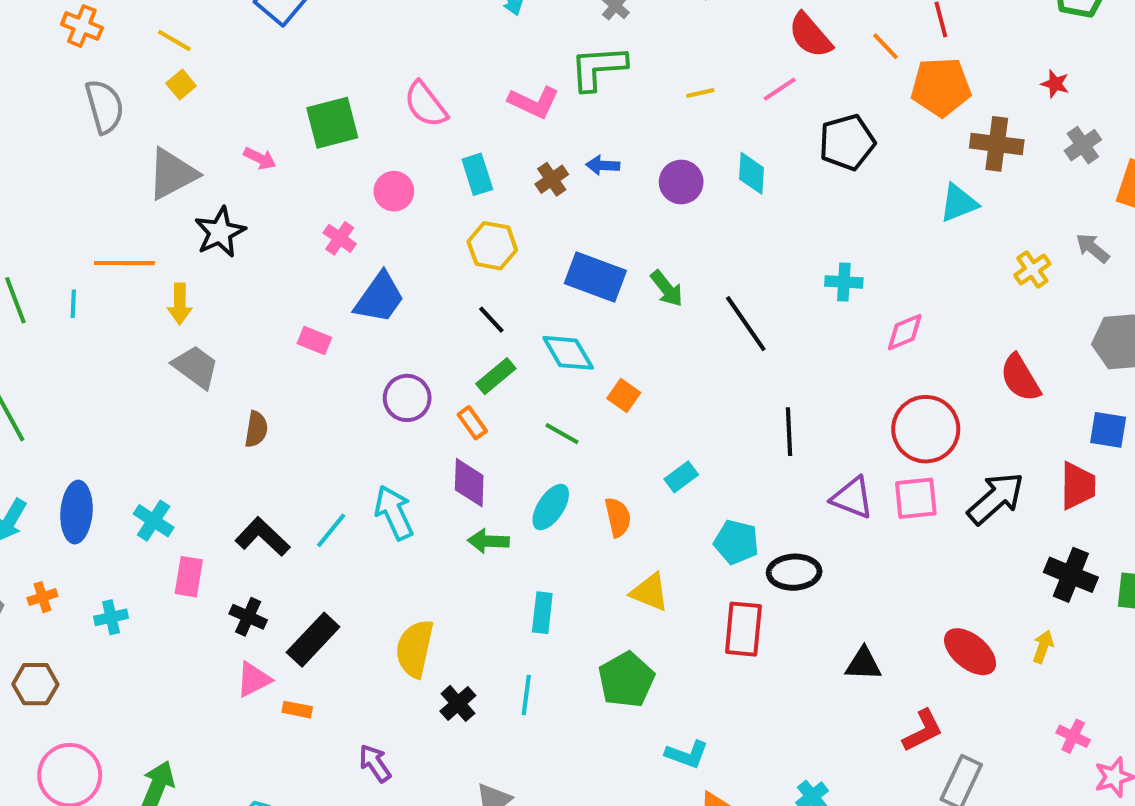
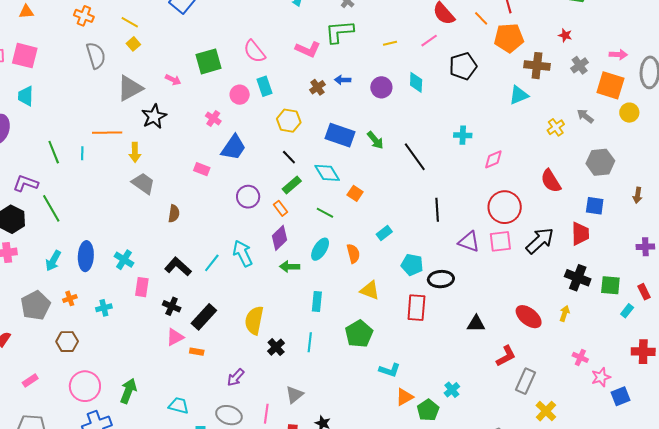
cyan rectangle: (477, 174) -> (265, 86), moved
purple diamond: (469, 483) -> (280, 238), turned 45
purple arrow: (375, 763) -> (236, 377), turned -102

